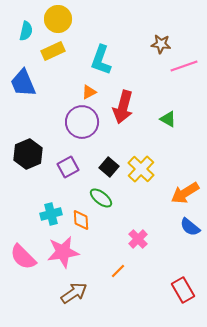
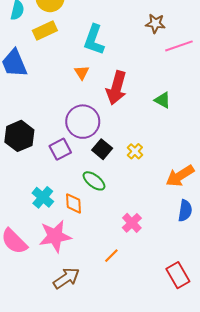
orange triangle: (89, 92) -> (82, 73), turned -35
purple circle: (82, 122) -> (83, 122), moved
yellow cross: (141, 169) -> (135, 151), size x0.6
cyan cross: (51, 214) -> (43, 197), turned -35
blue semicircle: (190, 227) -> (185, 211), turned -120

